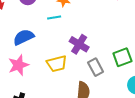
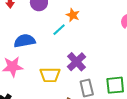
cyan line: (54, 18) -> (59, 30), turned -48

